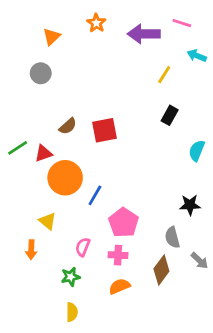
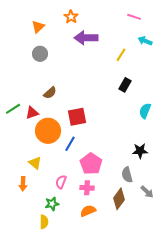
purple arrow: (144, 34) -> (86, 38), moved
gray circle: (41, 73) -> (40, 54), moved
red square: (104, 130) -> (77, 117), moved
yellow semicircle: (72, 312) -> (44, 222), moved

